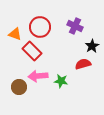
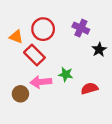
red semicircle: (83, 64) -> (89, 88), moved
green star: (61, 81) -> (66, 74), moved

